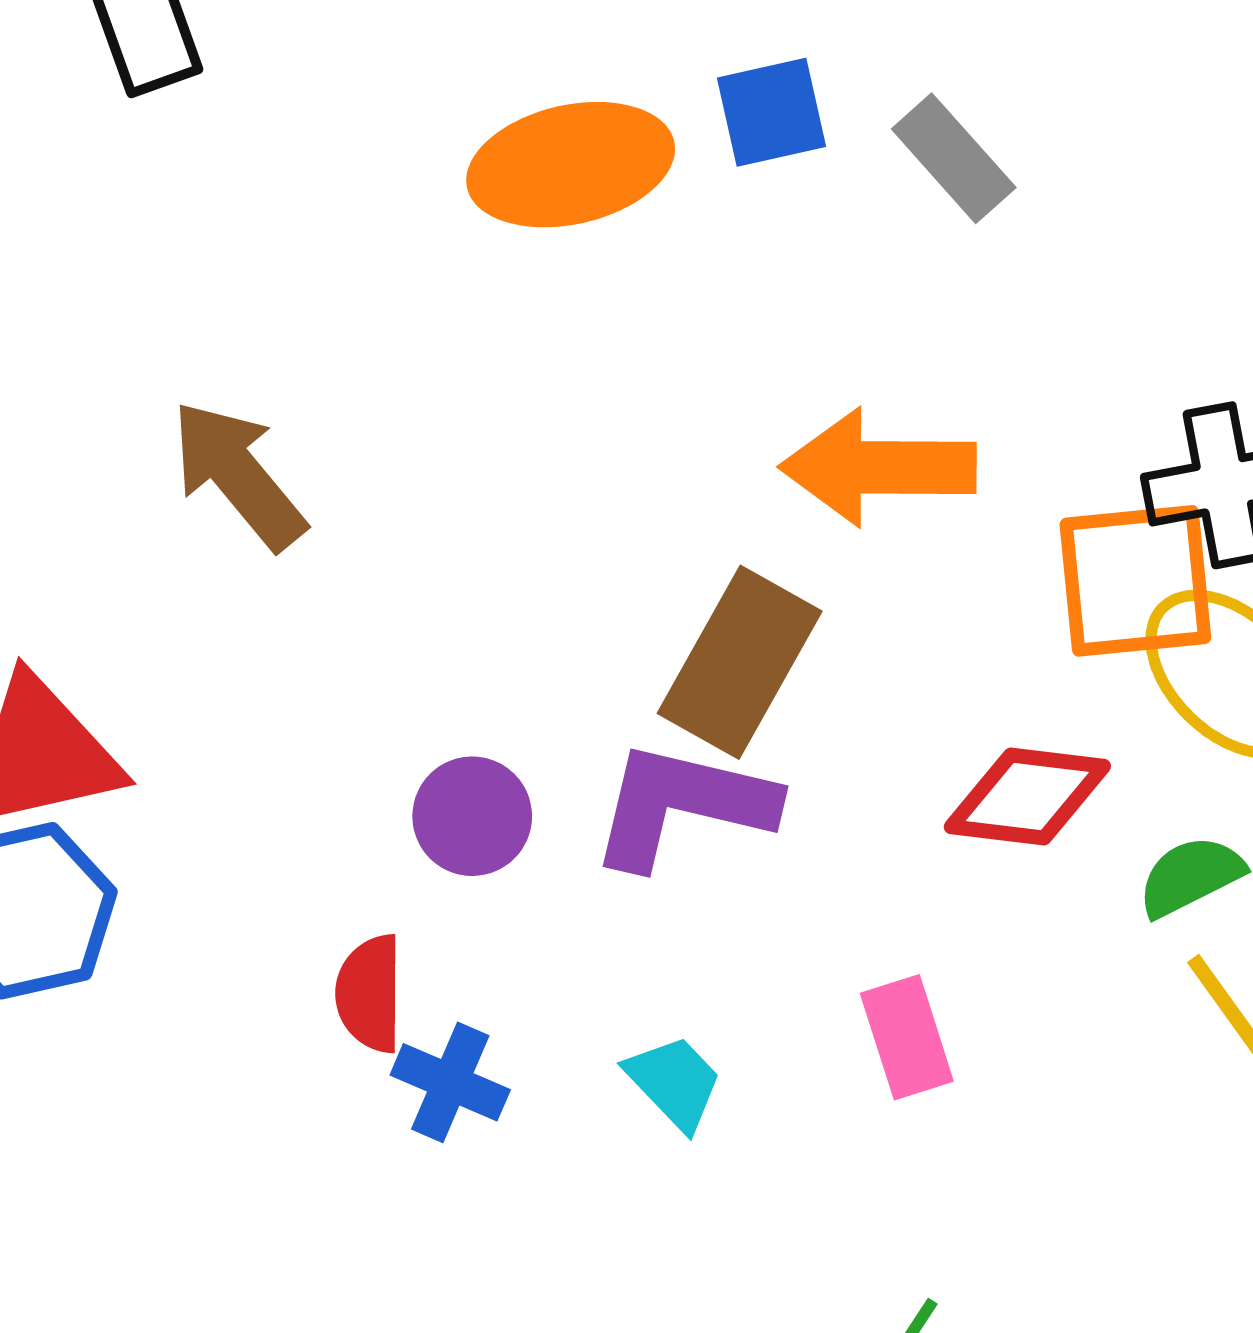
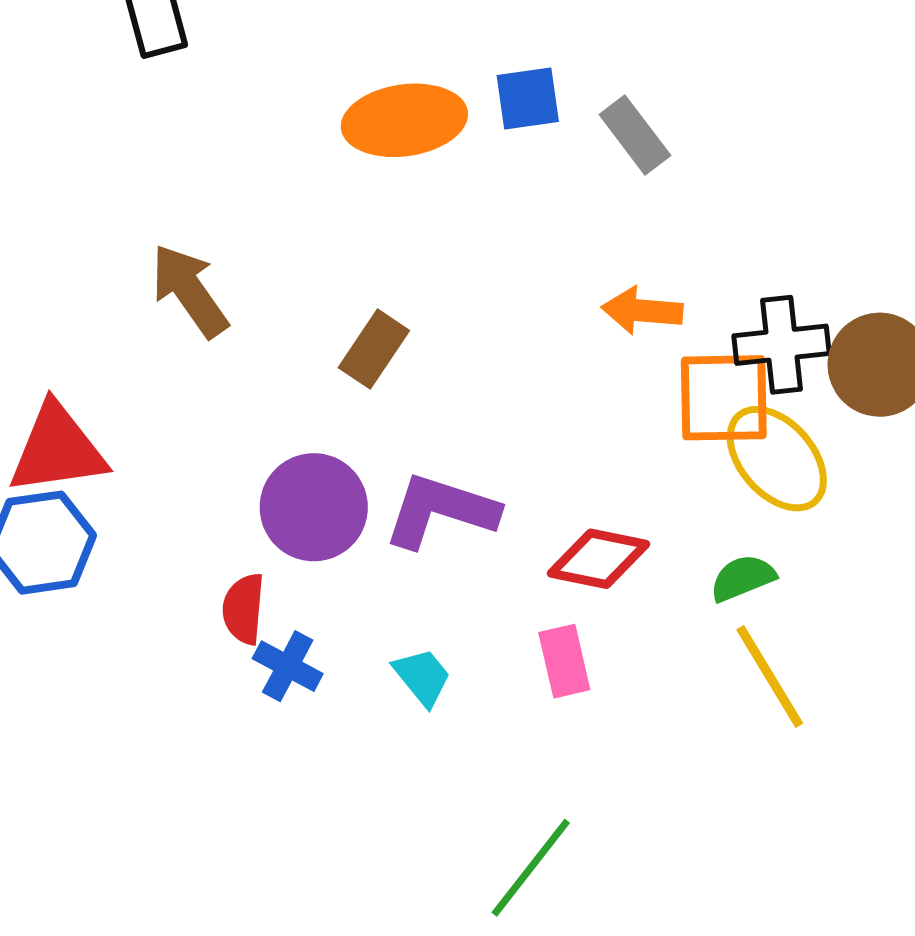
orange arrow: (878, 467) -> (642, 311), moved, size x0.7
brown rectangle: (740, 662) -> (374, 349), moved, size x0.7
red diamond: (1027, 796) -> (599, 559), moved
purple circle: (472, 816) -> (314, 507), size x1.5

